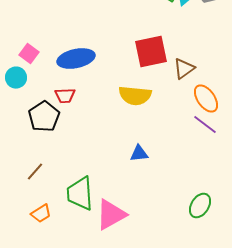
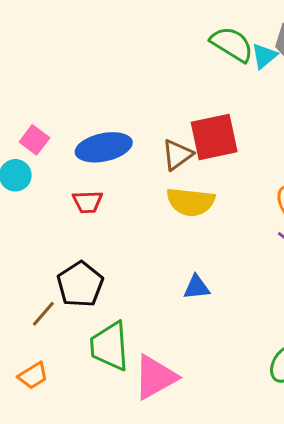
brown triangle: (184, 69) -> (177, 155), moved
black pentagon: (44, 117) -> (80, 284), moved
orange trapezoid: (41, 214) -> (33, 376), moved

